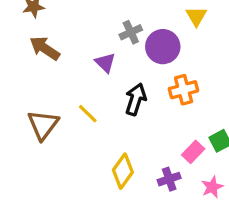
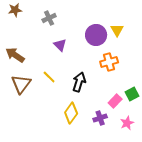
yellow triangle: (196, 16) -> (117, 30), moved
gray cross: (131, 32) -> (49, 18), moved
brown arrow: (45, 48) -> (15, 55), moved
black arrow: (136, 99) -> (79, 82), moved

